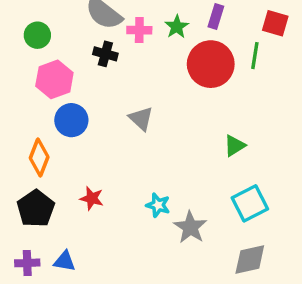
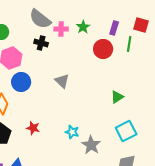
purple rectangle: (216, 16) -> (114, 28), moved
red circle: (211, 64) -> (103, 49), size x0.7

